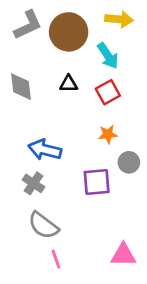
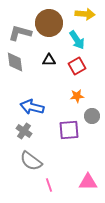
gray L-shape: (28, 25) -> (20, 33), moved, turned -140
pink line: (56, 259) -> (49, 185), moved

